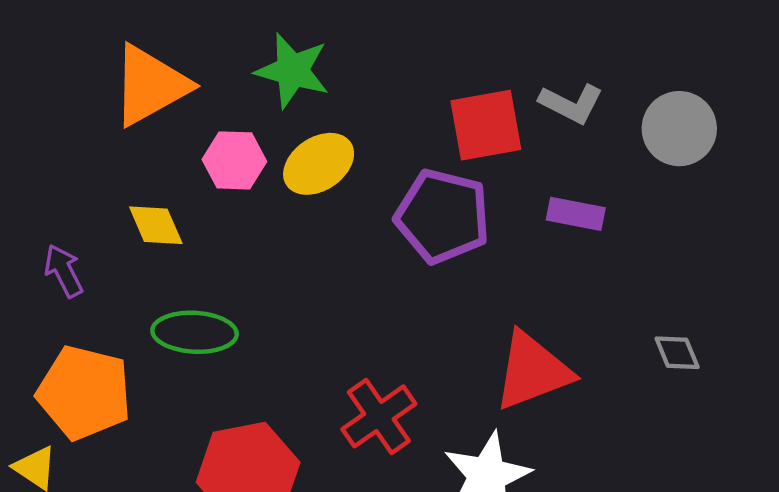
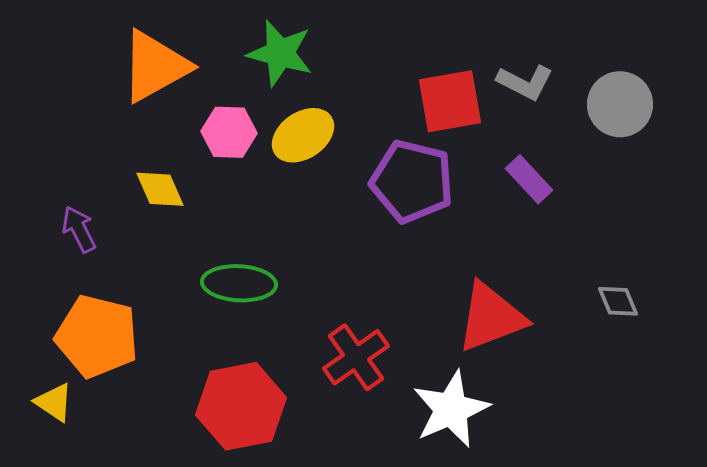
purple rectangle: (576, 214) -> (529, 179), turned 36
green ellipse: (195, 332) -> (239, 283), moved

